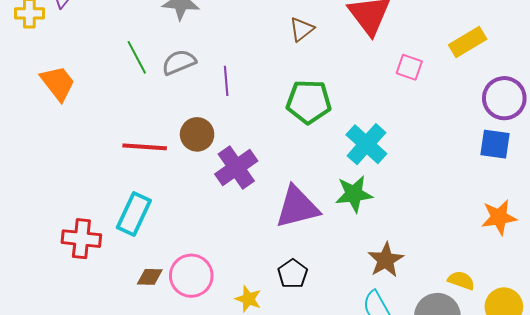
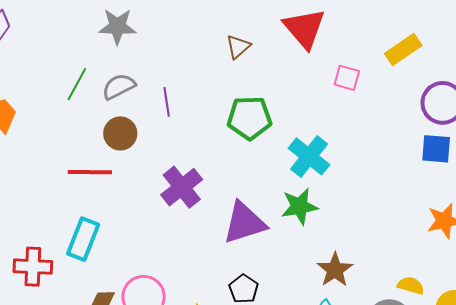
green line: (137, 57) -> (77, 84), turned 60
brown circle: (197, 134) -> (120, 133), moved

